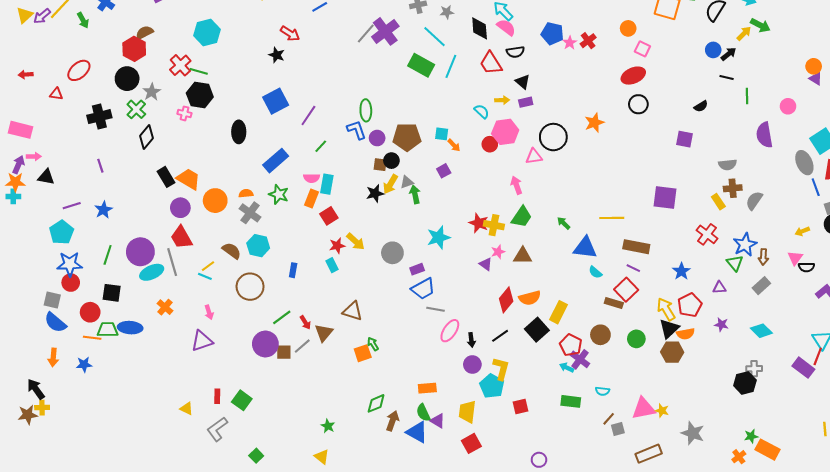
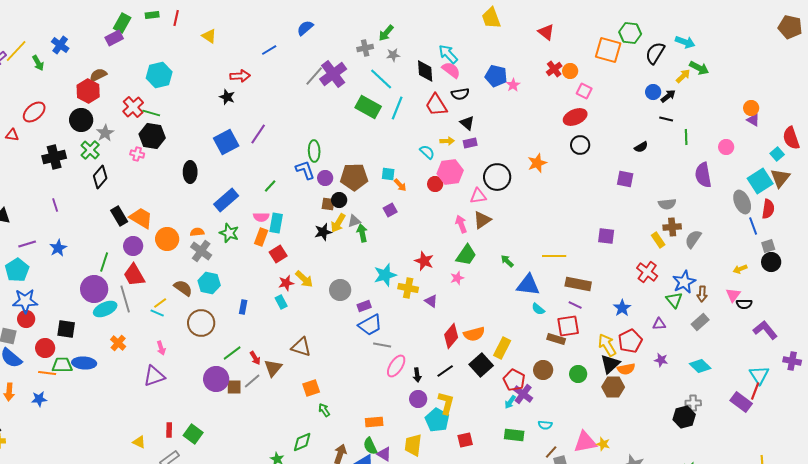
red arrow: (290, 34) -> (240, 76), turned -36
red cross: (588, 41) -> (554, 69), moved
purple line: (308, 115) -> (258, 134), moved
purple square: (665, 197) -> (606, 236), size x0.7
yellow cross: (494, 225) -> (408, 288), moved
pink star: (498, 252) -> (457, 278), moved
green line: (108, 255) -> (104, 262), moved
brown triangle: (523, 256) -> (482, 220), moved, turned -36
red square: (626, 290) -> (568, 326), turned 35
green arrow: (373, 344) -> (324, 410), moved
cyan arrow: (567, 368) -> (510, 402), turned -80
green diamond: (376, 403) -> (302, 442), moved

